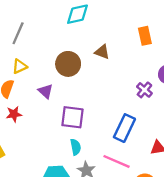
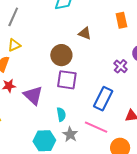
brown circle: (68, 64) -> (61, 55), moved
purple triangle: (46, 91) -> (33, 95), moved, size x1.5
purple square: (72, 117) -> (67, 80), moved

